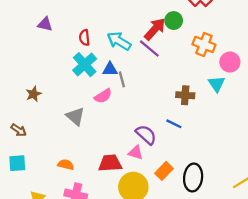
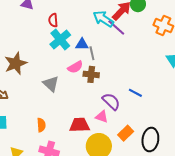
red semicircle: (84, 38) -> (53, 20), moved
cyan arrow: (119, 41) -> (103, 19), moved
brown star: (34, 94) -> (16, 63), size x1.6
brown cross: (185, 95) -> (91, 74), moved
orange semicircle: (66, 165) -> (41, 125), turned 72

